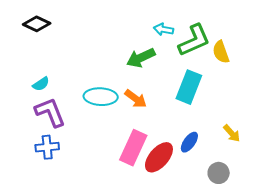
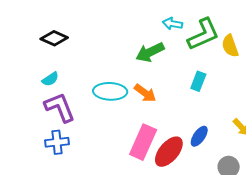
black diamond: (37, 24) -> (54, 38), moved
cyan rectangle: (189, 87) -> (198, 81), size x0.6

